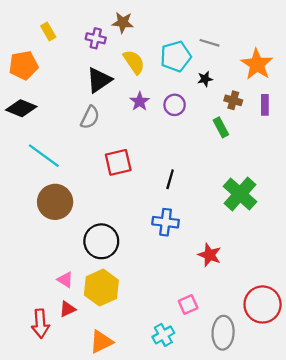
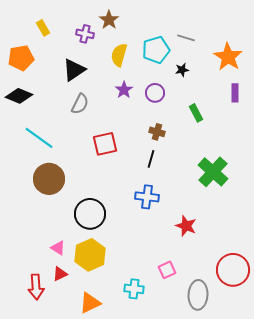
brown star: (123, 23) -> (109, 20), turned 30
yellow semicircle: (134, 62) -> (119, 55), turned -130
black triangle: (99, 80) -> (74, 70), moved
brown cross: (233, 100) -> (157, 132), moved
cyan cross: (163, 335) -> (134, 289), moved, turned 36

